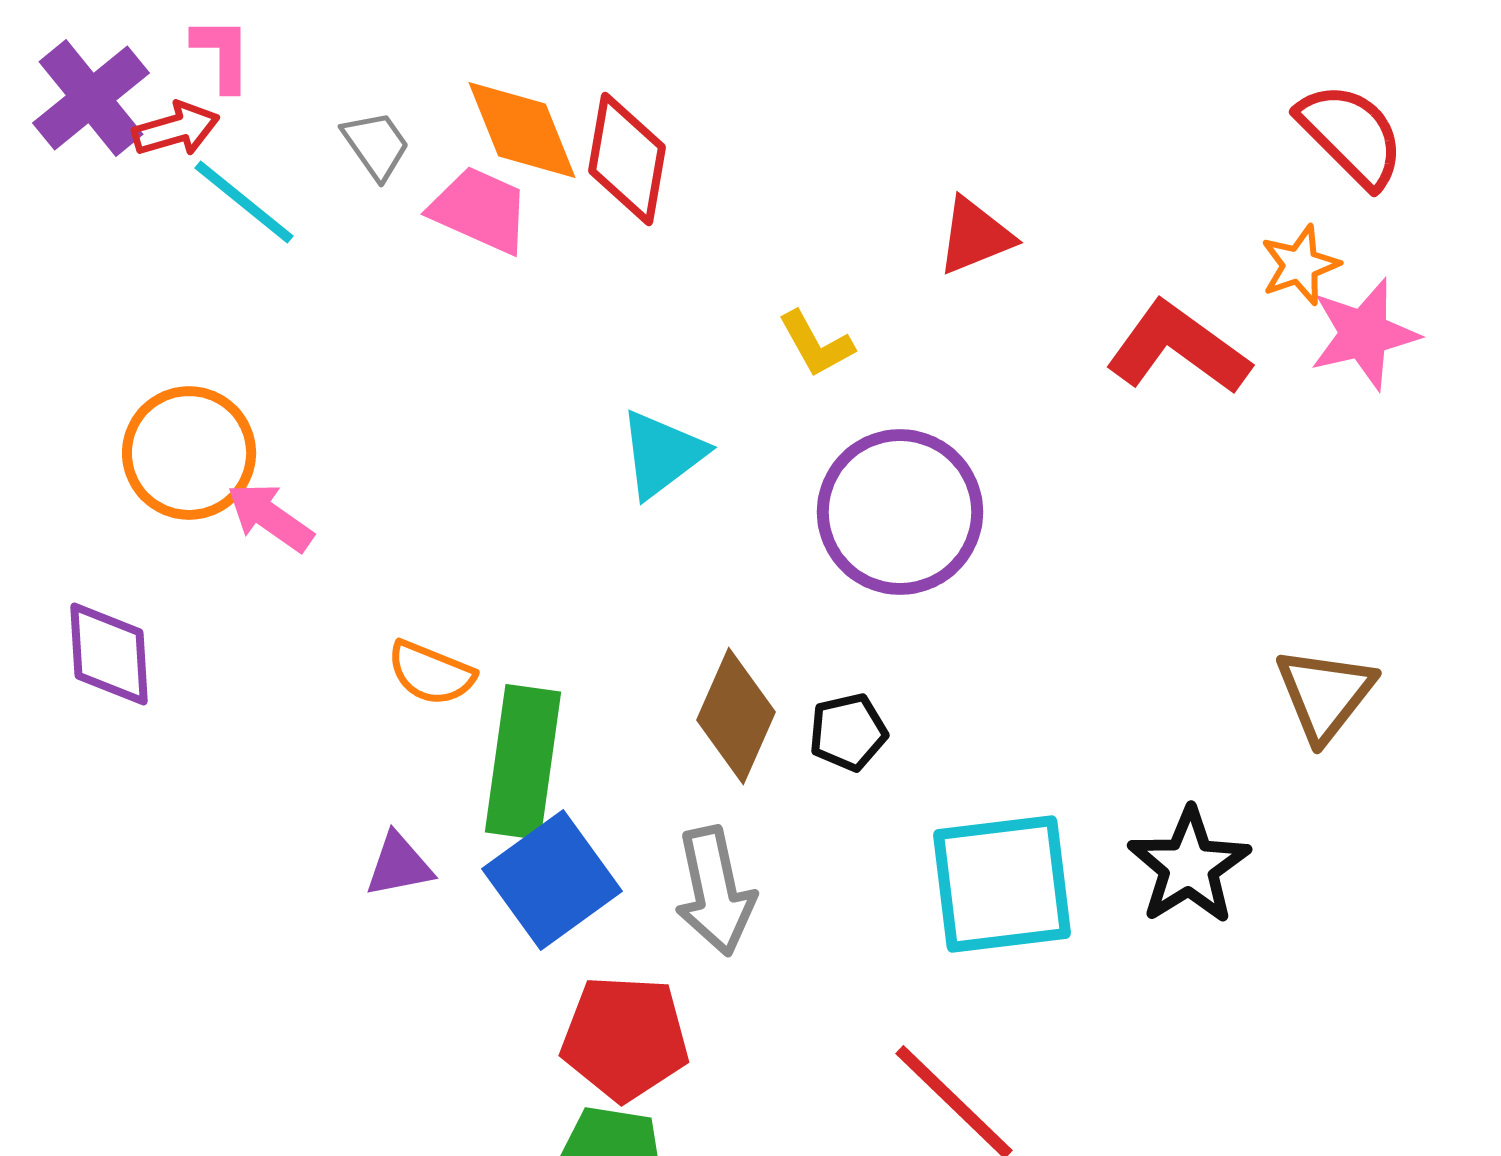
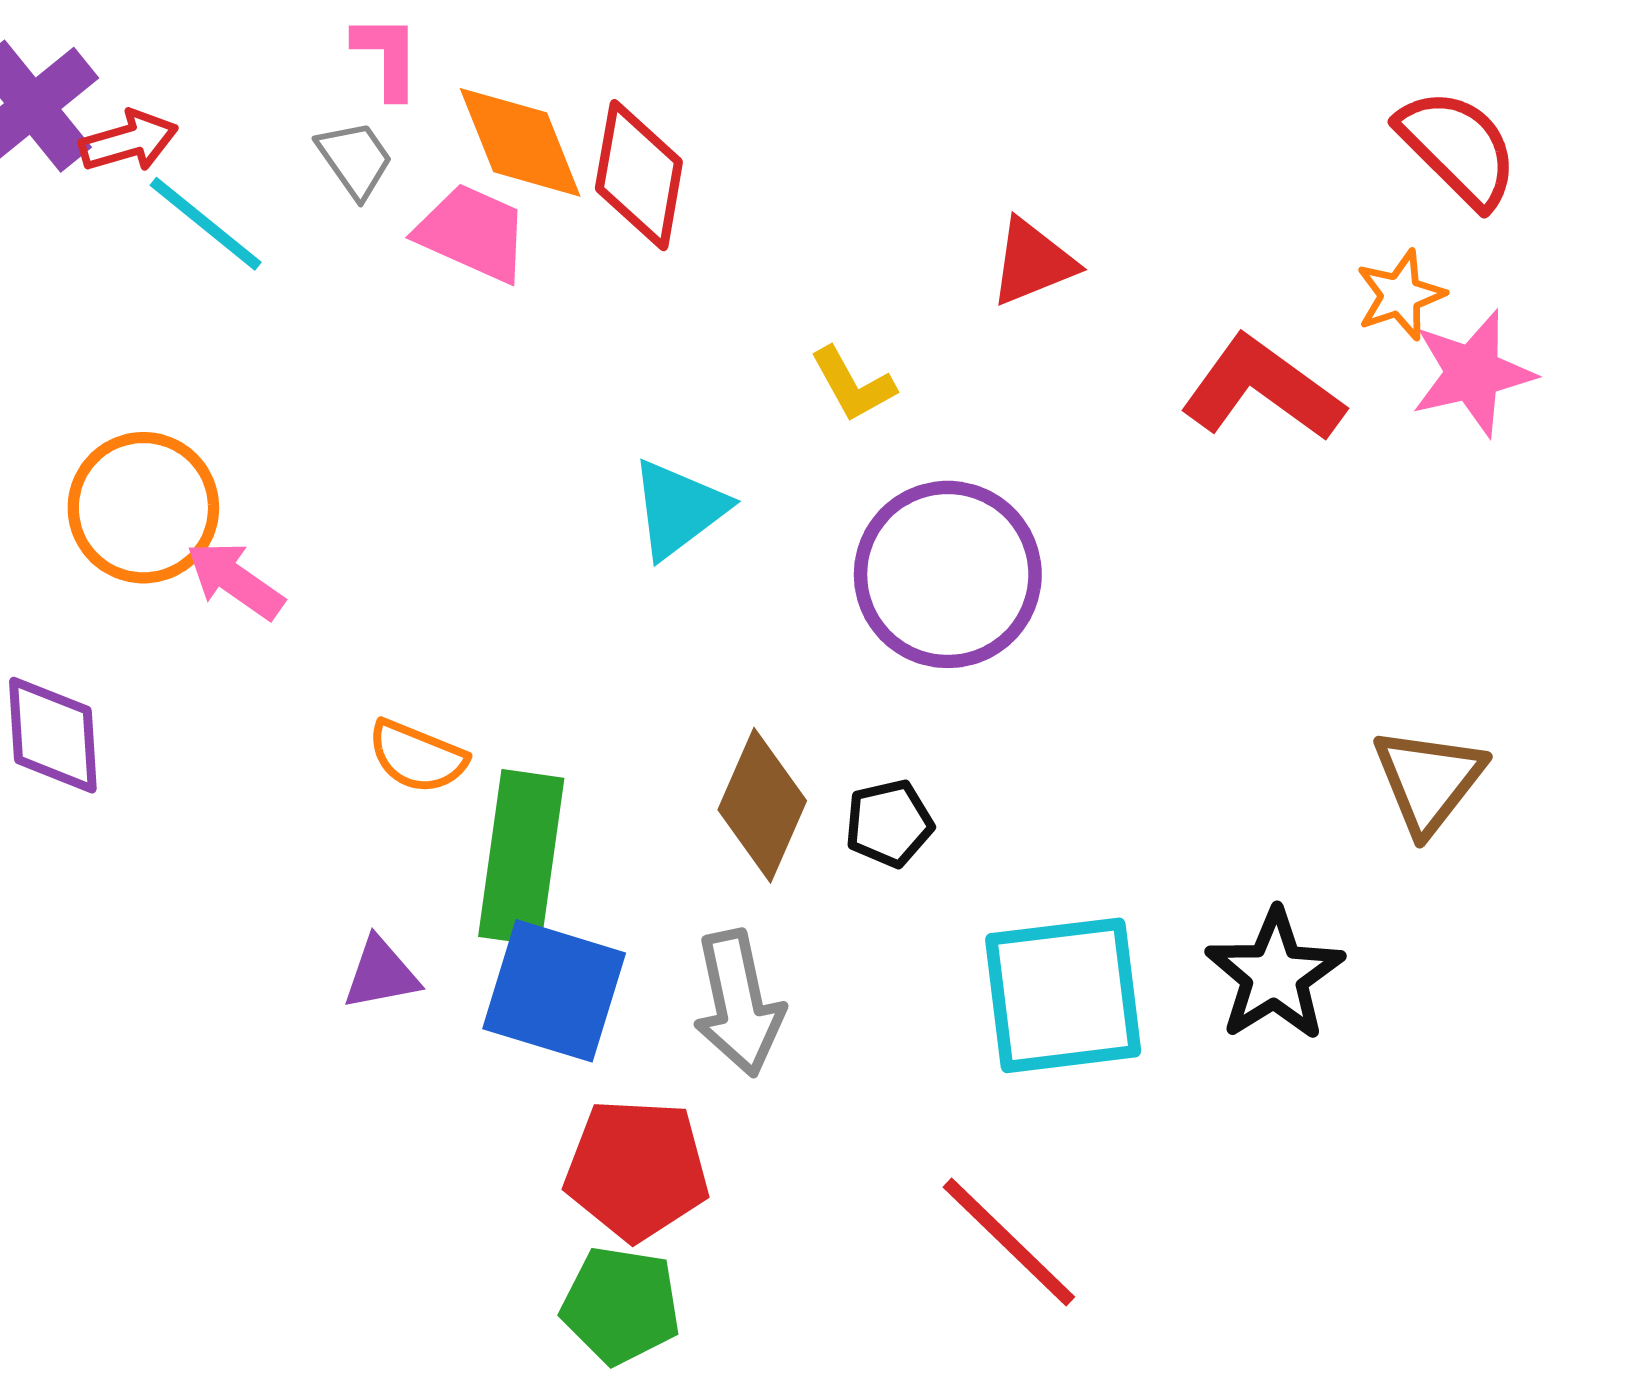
pink L-shape: (222, 54) -> (387, 56), moved
blue square: (552, 880) -> (554, 991), turned -37

